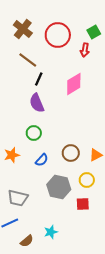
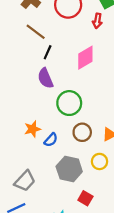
green circle: (34, 133) -> (69, 103), moved, size x1.5
orange star: (12, 155) -> (32, 129), moved
gray trapezoid: (18, 198) -> (25, 181), turned -60
red square: (83, 204) -> (85, 198), moved, turned 32

